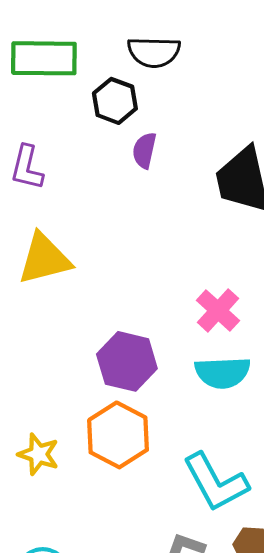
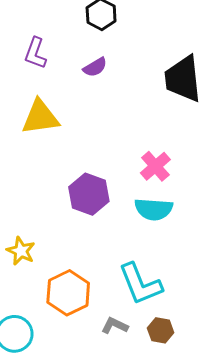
purple semicircle: (144, 150) -> (95, 67), moved, turned -140
orange hexagon: (118, 435) -> (68, 293), moved

